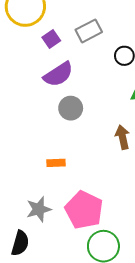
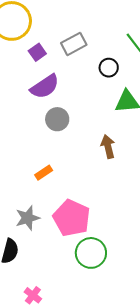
orange rectangle: (56, 163) -> (44, 173), turned -30

